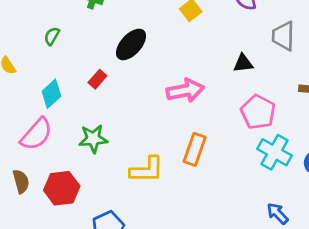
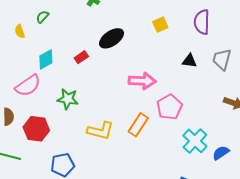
green semicircle: (52, 36) -> (42, 17), moved
black triangle: (243, 63) -> (190, 61), moved
pink pentagon: (258, 112) -> (169, 107), moved

